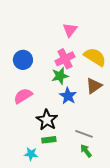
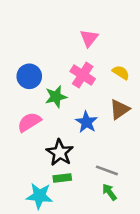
yellow semicircle: (95, 57) -> (121, 72), size x0.6
pink cross: (65, 59) -> (83, 75), turned -30
green star: (60, 76) -> (56, 97), moved
cyan star: (31, 154) -> (39, 196), size x1.5

